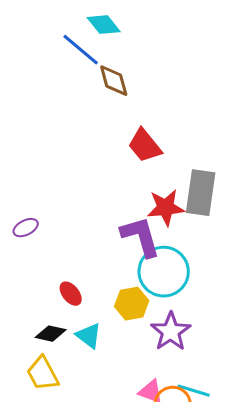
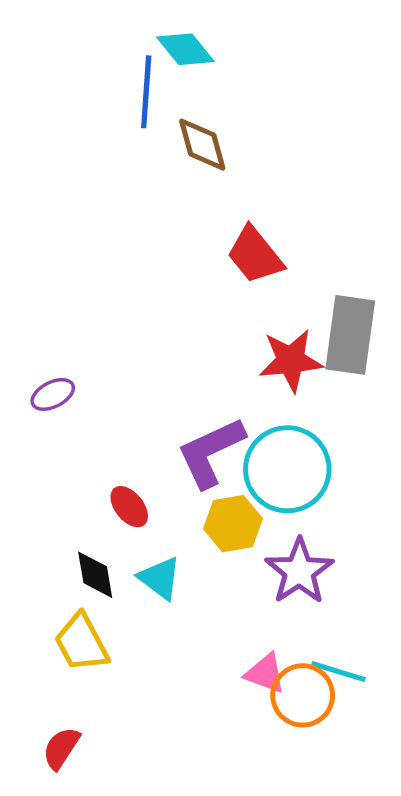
blue line: (81, 50) -> (146, 92), turned 54
purple L-shape: (141, 237) -> (211, 452), moved, turned -99
black diamond: (51, 334) -> (95, 575), turned 68

